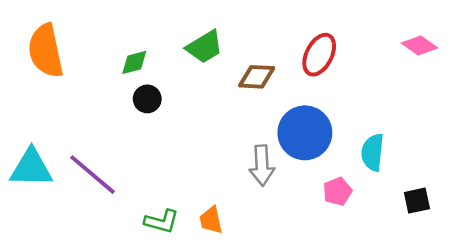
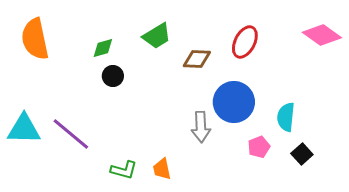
pink diamond: (420, 46) -> (322, 35), size x1.4
black square: (417, 201) -> (302, 154), moved, turned -30

